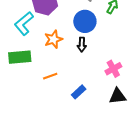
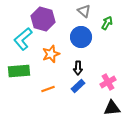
black arrow: (82, 45) -> (78, 68), moved
blue rectangle: (79, 92) -> (78, 86), moved

